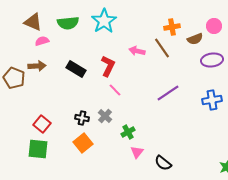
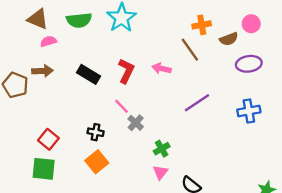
pink arrow: (137, 51) -> (162, 69), moved
pink line: (115, 90) -> (121, 106), moved
gray cross: (105, 116) -> (136, 123), moved
green cross: (128, 132) -> (162, 149), moved

